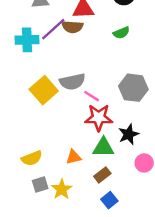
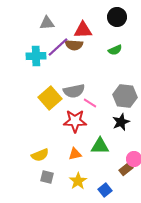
red star: (99, 118) -> (75, 121), moved
black star: (129, 134) -> (121, 122), moved
brown rectangle: (102, 175) -> (126, 169), moved
gray square: (40, 184) -> (47, 177), turned 32
yellow star: (62, 189) -> (78, 181), moved

